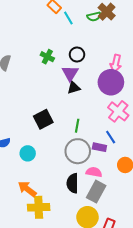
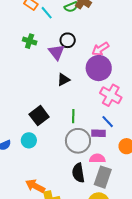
black circle: (77, 55) -> (68, 40), moved
green cross: (47, 57) -> (30, 41), moved
pink arrow: (116, 63) -> (100, 49), turned 54
purple triangle: (70, 73) -> (56, 52), moved
cyan circle: (28, 153) -> (29, 140), moved

